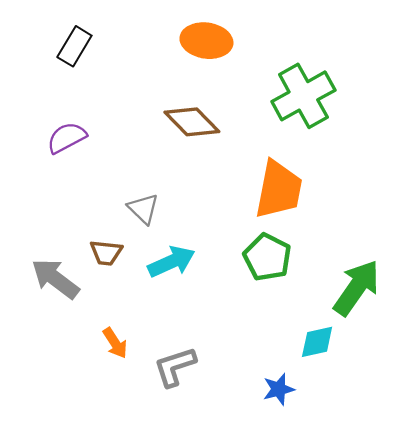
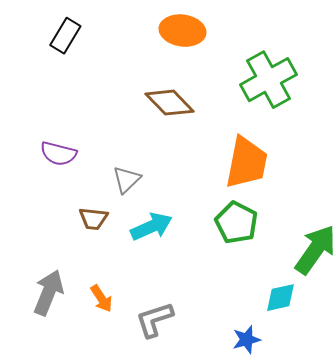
purple semicircle: (67, 138) -> (58, 154), moved, turned -138
gray triangle: (143, 209) -> (126, 180), turned 32
gray arrow: (55, 279) -> (48, 293), moved, turned 75

